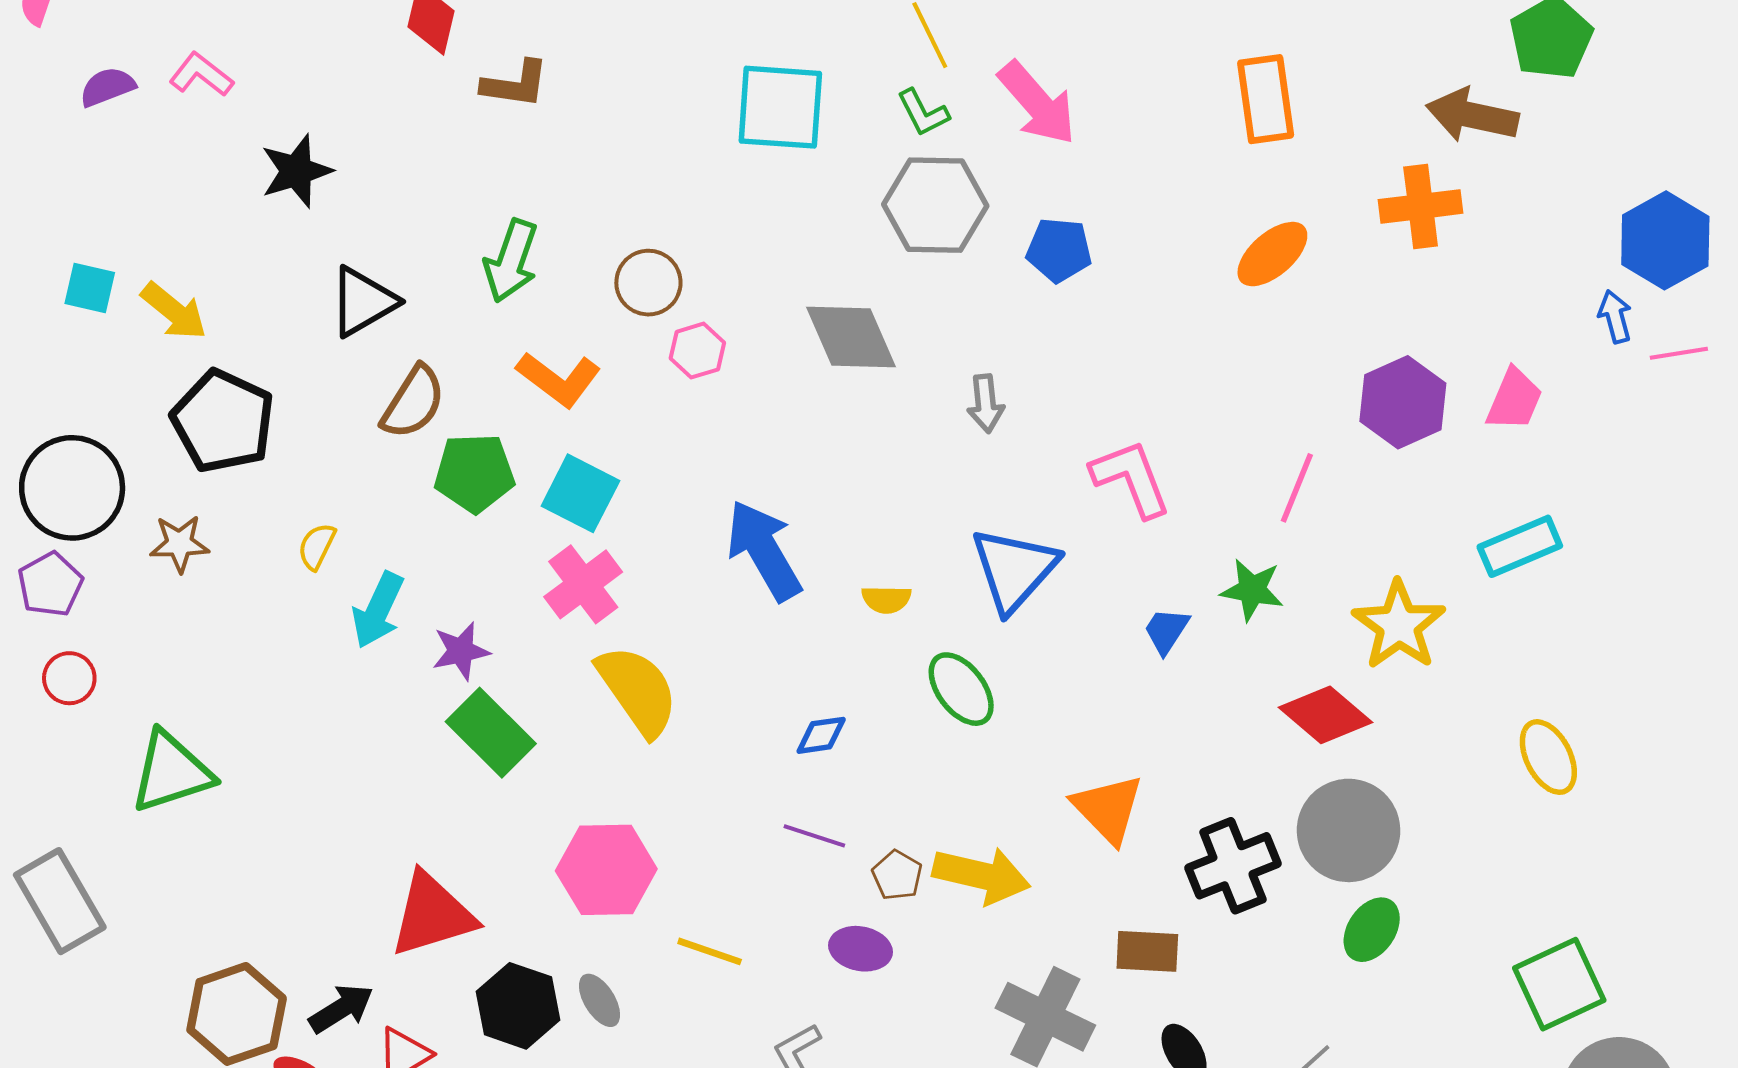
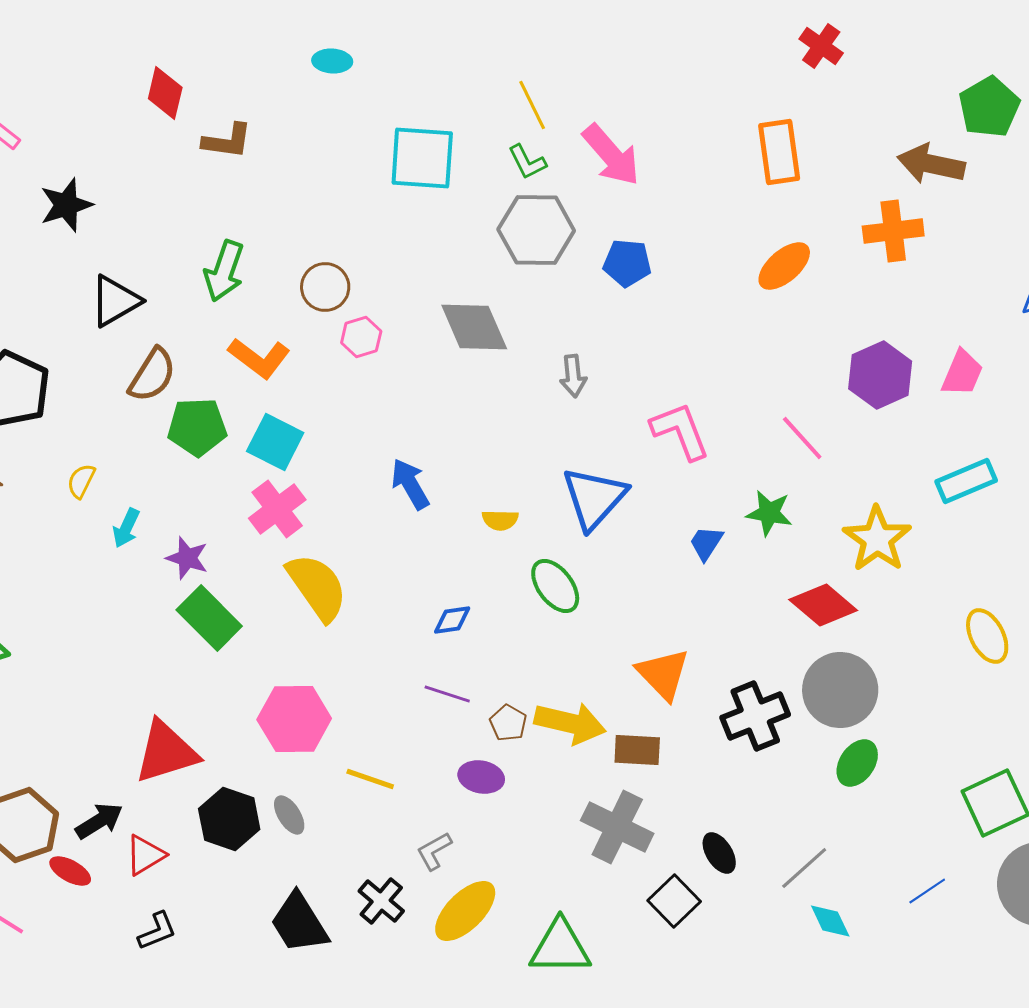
pink line: (1297, 488) -> (802, 438), turned -64
blue arrow: (764, 550) -> (410, 484), size x0.7
cyan arrow: (378, 610) -> (126, 528), size x0.7
purple star: (461, 651) -> (187, 558), turned 30
brown rectangle: (1147, 951) -> (637, 750), moved

